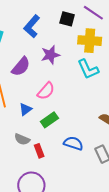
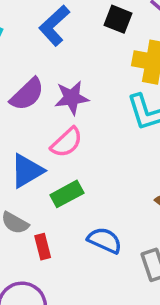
purple star: (50, 55) -> (72, 98), moved
blue triangle: (26, 109) -> (27, 171), size x1.5

